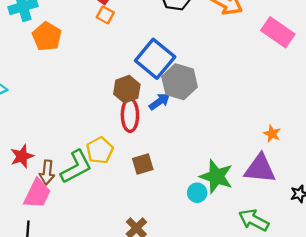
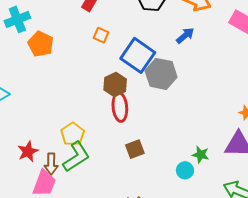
orange square: (105, 15) -> (101, 35), moved
blue arrow: (160, 101) -> (185, 36), moved
yellow pentagon: (100, 150) -> (73, 134), moved
green star: (216, 176) -> (201, 155), size x0.6

